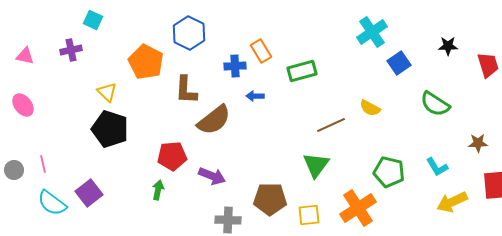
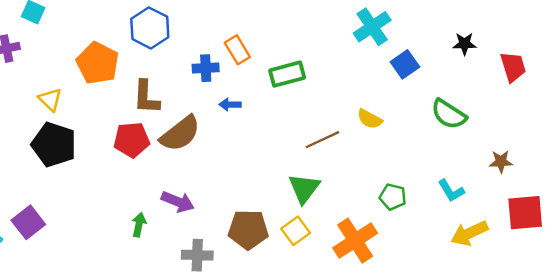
red pentagon: (172, 156) -> (132, 140), moved
green pentagon: (389, 172) -> (393, 197), size x0.7
green arrow: (158, 190) -> (139, 225), moved
yellow square: (309, 215) -> (296, 231), moved, turned -30

